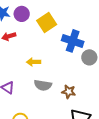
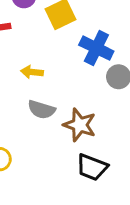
brown star: (69, 92) -> (80, 125), size x1.5

